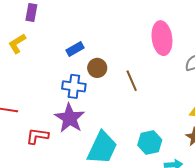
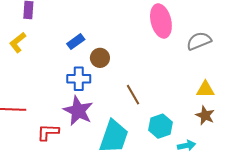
brown line: (132, 81) -> (133, 95), moved

